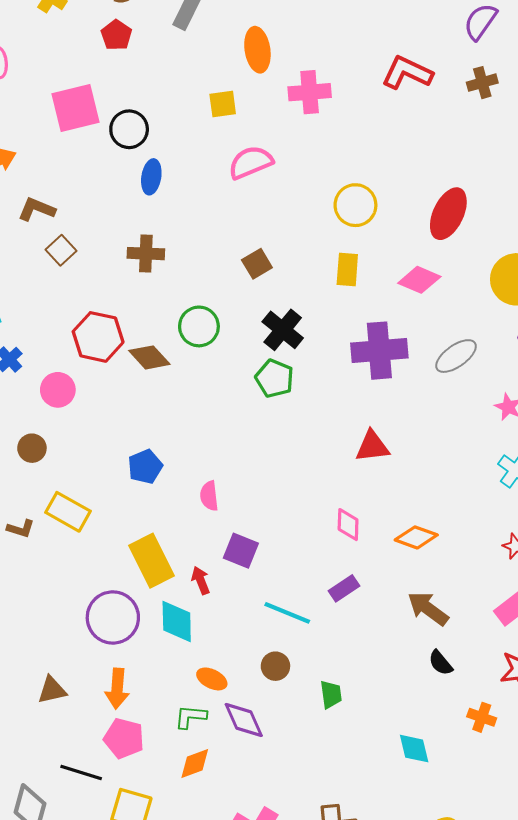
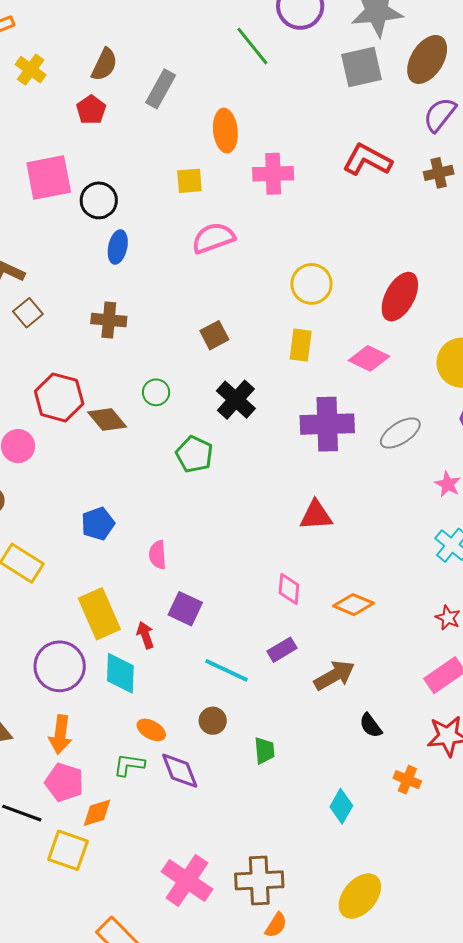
green circle: (199, 326) -> (156, 392), size x0.7
green pentagon: (275, 378) -> (194, 454), moved
brown arrow: (428, 609) -> (334, 675), moved, turned 111
cyan diamond: (414, 749) -> (341, 806), turned 40
orange diamond: (195, 764) -> (97, 813), moved

